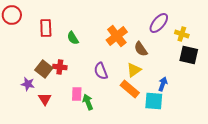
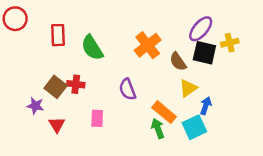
yellow cross: (182, 34) -> (230, 43), turned -32
green semicircle: (73, 38) -> (92, 48), size x1.5
black square: (189, 55) -> (204, 53), moved
yellow triangle: (134, 70) -> (188, 88), moved
cyan square: (154, 101) -> (194, 127), turned -30
green arrow: (88, 102) -> (158, 128), moved

